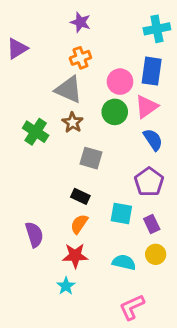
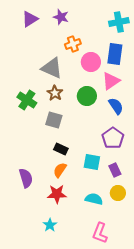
purple triangle: (17, 49) -> (30, 19), moved
orange cross: (80, 58) -> (73, 44), moved
green circle: (115, 112) -> (87, 96), moved
gray square: (91, 158) -> (54, 120), moved
cyan star: (66, 286) -> (50, 225), moved
pink L-shape: (132, 307) -> (100, 233), turned -45

